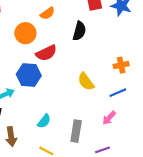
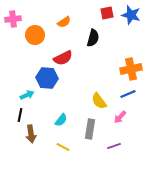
orange circle: (25, 33) -> (35, 35), moved
orange cross: (121, 65) -> (131, 69), size x1.5
yellow semicircle: (86, 82) -> (99, 101), moved

